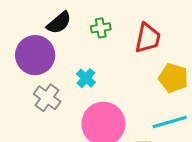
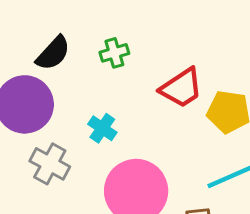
red trapezoid: (148, 38) -> (181, 88), moved, turned 52

